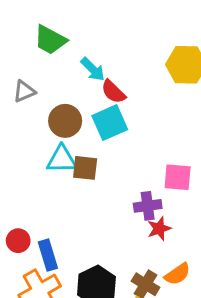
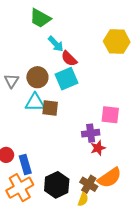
green trapezoid: (50, 40) -> (40, 18), moved
gray triangle: (24, 91) -> (12, 81), moved, turned -35
orange semicircle: (177, 274) -> (110, 178), size x1.4

